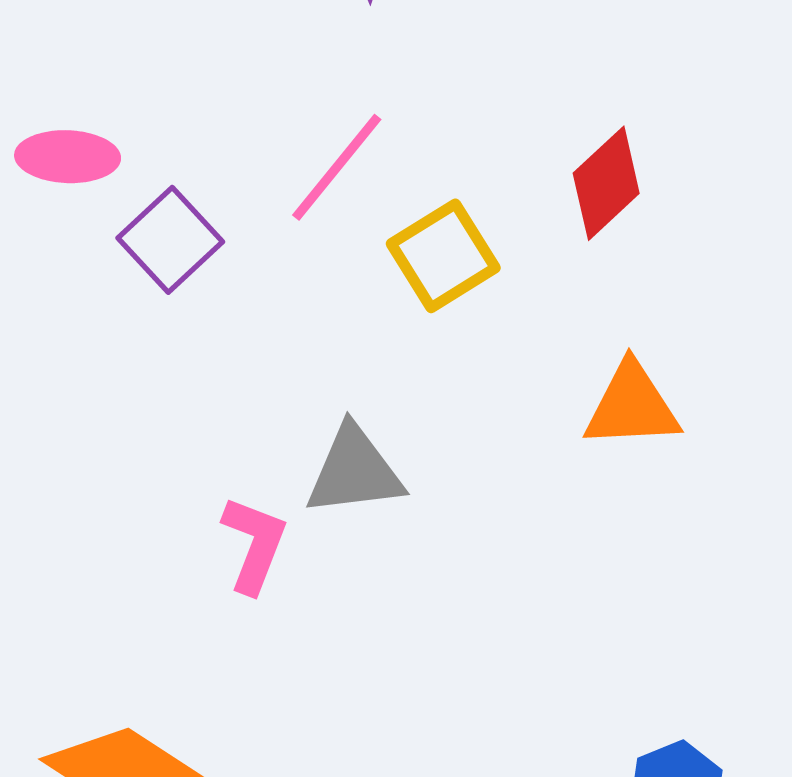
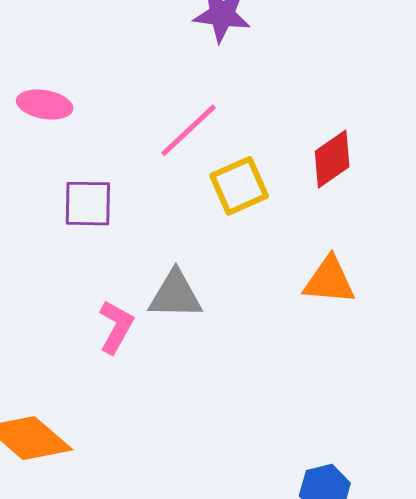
purple square: (170, 240) -> (88, 204), moved, turned 36

